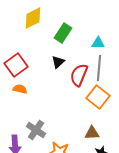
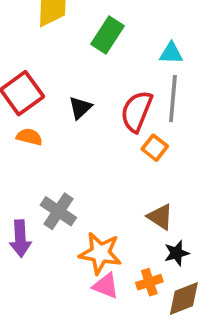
black triangle: (58, 62) -> (80, 108), moved
orange square: (98, 97) -> (155, 148), moved, size x0.6
brown triangle: (92, 133) -> (160, 217), turned 35

